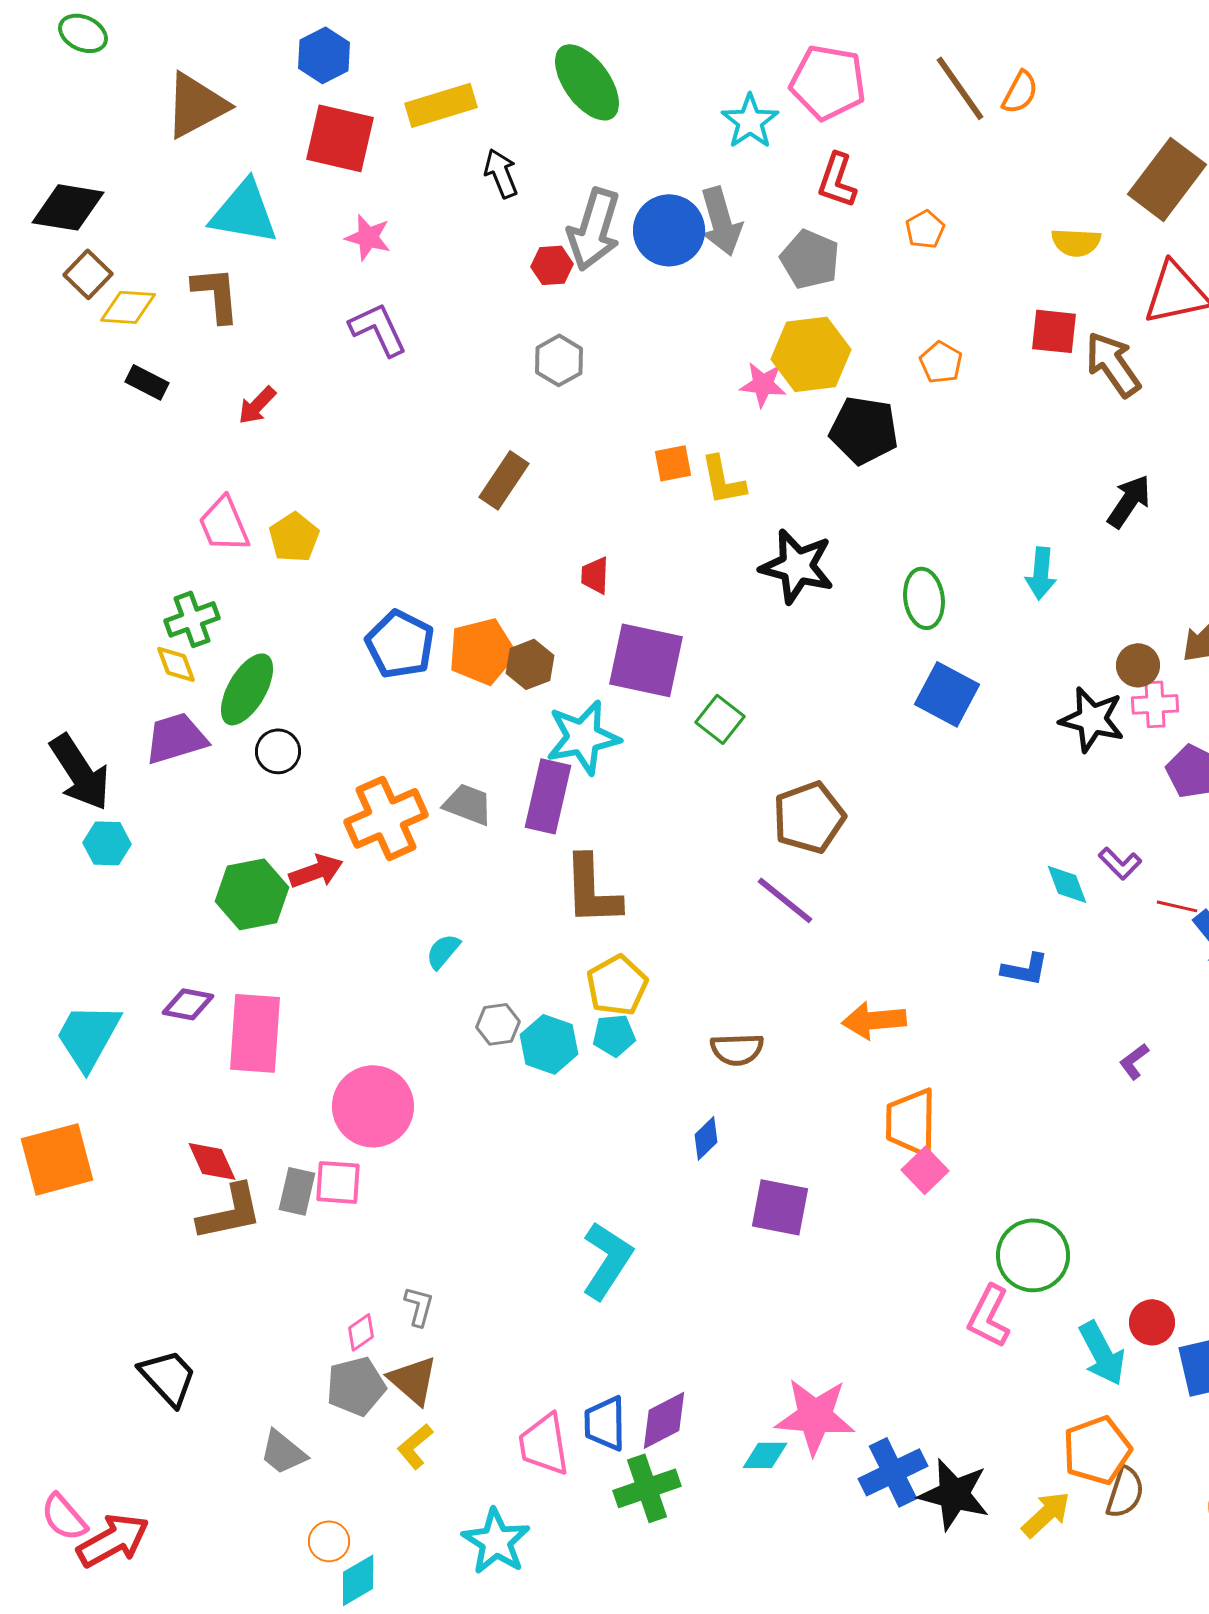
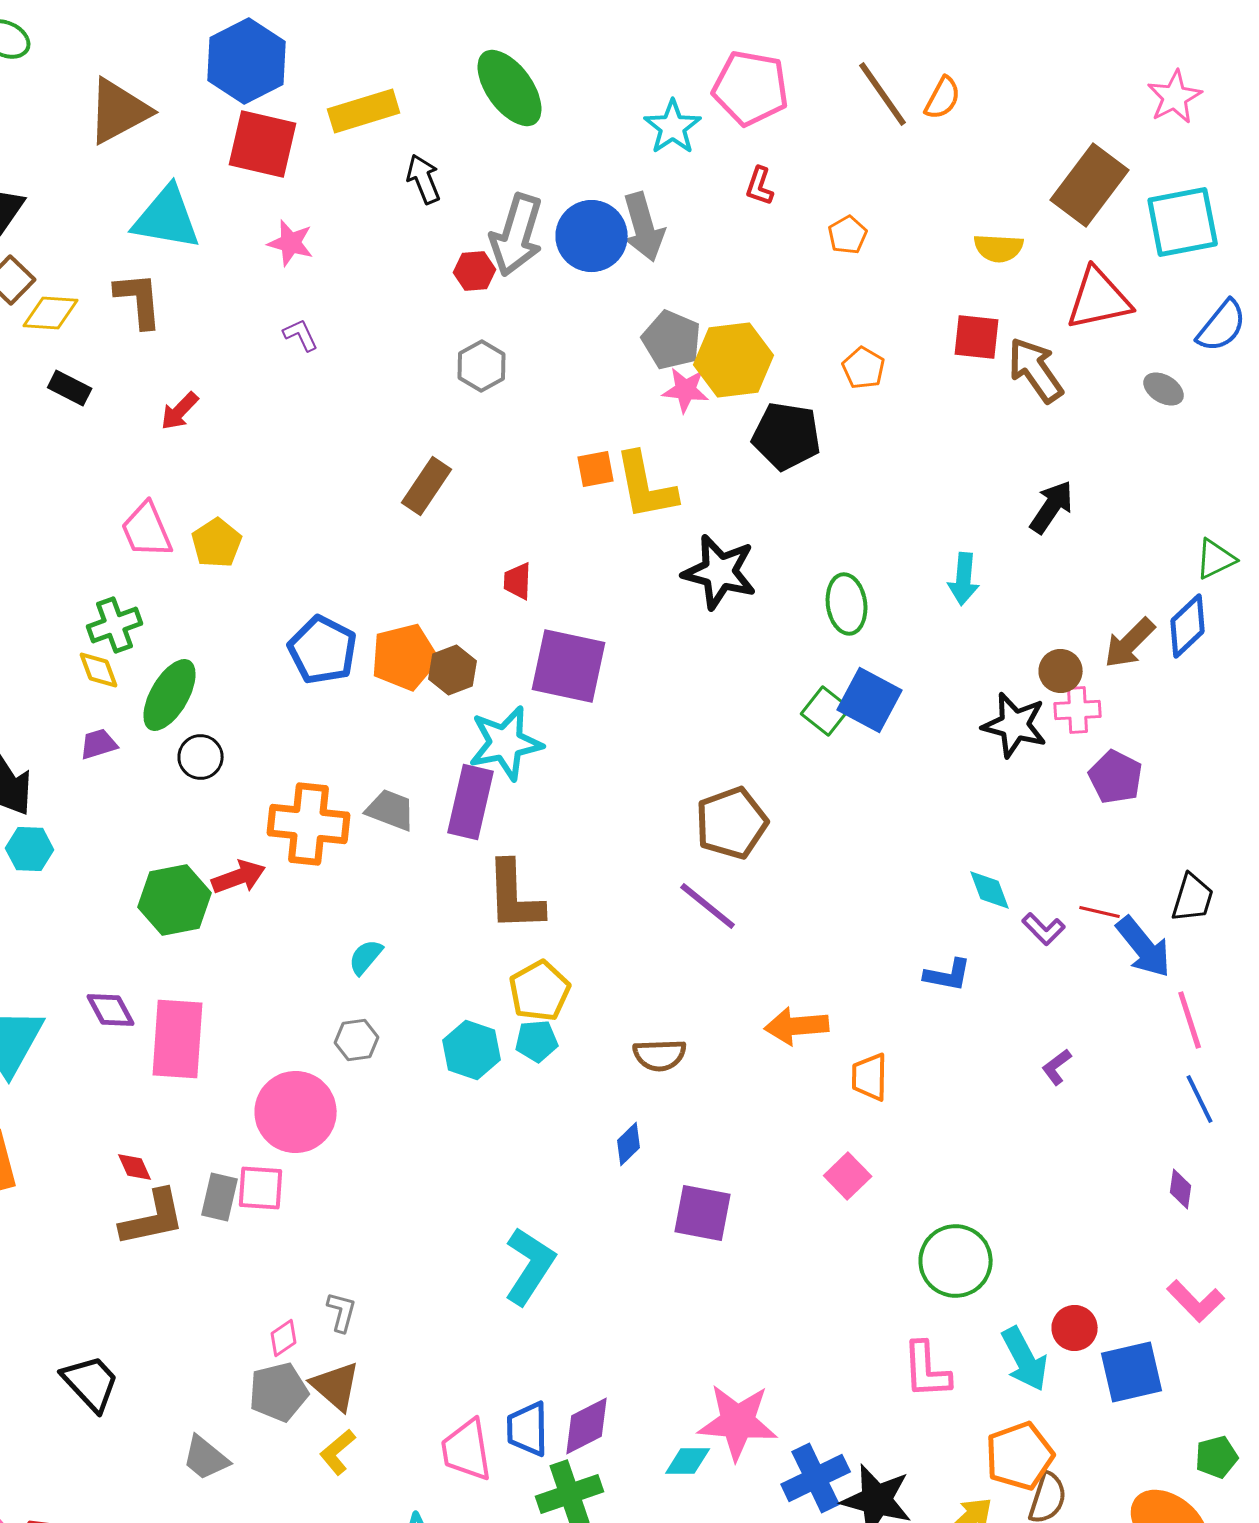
blue hexagon: (324, 55) -> (247, 61), size x1.5
red L-shape: (837, 180) -> (760, 186), size x0.7
gray pentagon: (810, 259) -> (672, 340), moved
purple L-shape: (378, 329) -> (301, 335), size x0.6
yellow L-shape: (723, 480) -> (646, 486), size x1.4
green square: (720, 719) -> (826, 711), moved
purple trapezoid: (176, 738) -> (99, 744), size x0.6
orange cross: (386, 818) -> (309, 824), turned 30
purple L-shape: (1120, 863) -> (1044, 929), moved
purple diamond: (188, 1004) -> (111, 1010), turned 51
gray hexagon: (498, 1024) -> (357, 1040), moved
orange trapezoid: (911, 1122) -> (870, 1077), moved, size x0.7
red diamond: (212, 1161) -> (135, 1167), size x0.7
pink L-shape: (989, 1316) -> (927, 1370), moved, turned -30

